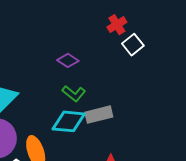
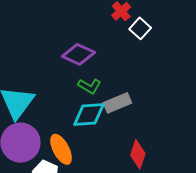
purple diamond: (68, 60) -> (78, 54), size x1.5

